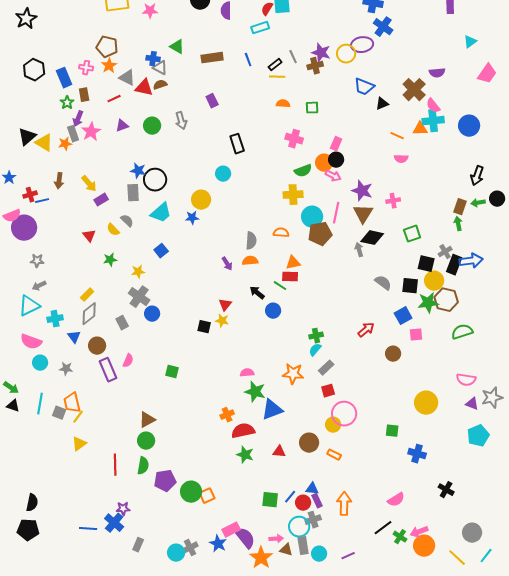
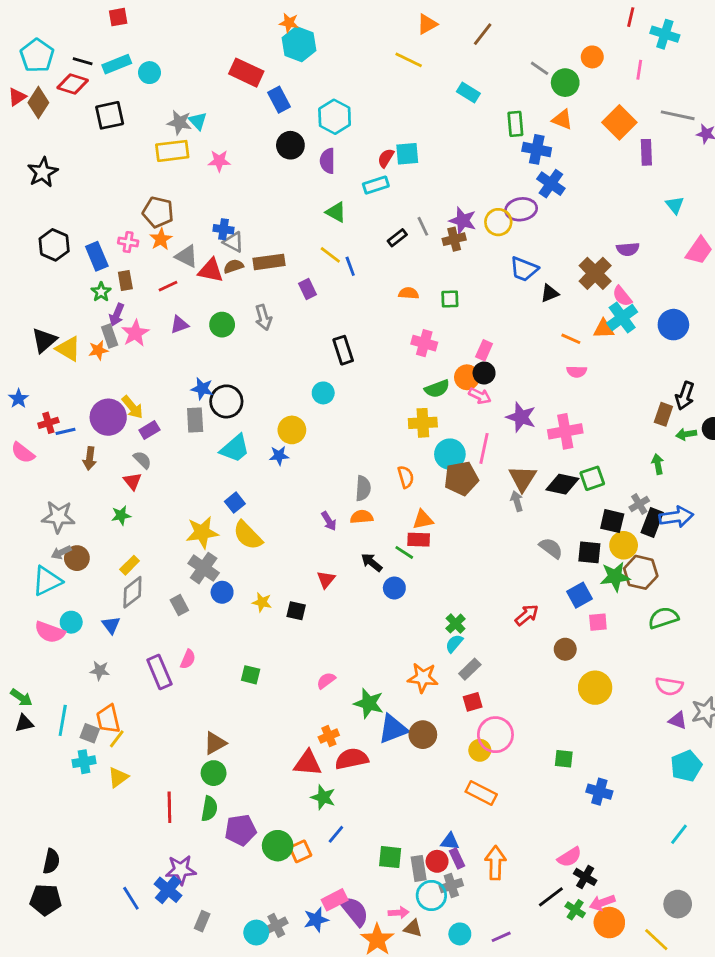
cyan triangle: (470, 42) -> (675, 205), turned -32
green triangle: (177, 47) -> (336, 212), moved
brown rectangle: (212, 58) -> (269, 262), moved
blue line: (248, 60) -> (350, 266), moved
yellow line: (277, 77) -> (330, 255), moved, turned 35
cyan cross: (433, 121) -> (622, 317), turned -30
brown arrow: (59, 181) -> (90, 458), moved
pink cross: (393, 201) -> (565, 431), size x1.6
brown rectangle: (460, 207) -> (663, 414), moved
brown triangle: (363, 214) -> (522, 478), moved
pink semicircle: (12, 216) -> (23, 453), turned 60
gray semicircle: (127, 221) -> (142, 460), moved
purple circle: (24, 228) -> (108, 417), moved
yellow semicircle: (113, 230) -> (248, 535), moved, size x1.6
orange semicircle: (281, 233) -> (406, 477), turned 70
black diamond: (372, 238) -> (562, 484), moved
green star: (110, 260) -> (121, 515), moved
gray star: (37, 261) -> (58, 517), size x1.6
yellow star: (138, 272) -> (202, 532), size x1.6
cyan cross: (55, 319) -> (84, 762), moved
yellow star: (222, 321) -> (262, 602), moved
green cross: (316, 336) -> (456, 624), turned -32
brown circle: (97, 346) -> (77, 558), moved
cyan circle: (40, 363) -> (71, 622), moved
pink semicircle: (247, 373) -> (326, 681), moved, turned -32
yellow circle: (426, 403) -> (595, 688), moved
black triangle: (13, 406) -> (24, 723), turned -32
brown circle: (309, 443) -> (423, 735), moved
red triangle: (279, 452) -> (308, 763), moved, size x1.5
green star: (245, 455) -> (323, 797), moved
orange rectangle: (334, 455) -> (481, 793), size x1.5
black cross: (446, 490) -> (585, 877), moved
blue line: (290, 497) -> (336, 834), moved
purple star: (123, 509) -> (181, 870), size x1.5
blue line: (88, 529) -> (131, 898), turned 54
blue star: (218, 544) -> (316, 920), turned 30
gray rectangle: (303, 546) -> (419, 868), moved
cyan line: (486, 556) -> (679, 834), moved

